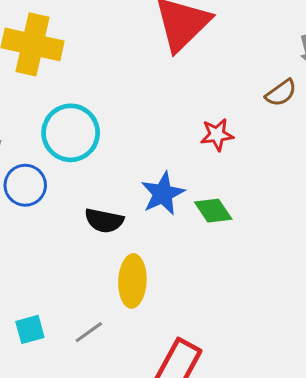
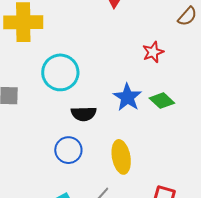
blue circle: (25, 185) -> (68, 150), moved
black semicircle: (104, 221) -> (84, 114), moved

